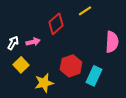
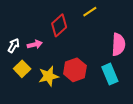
cyan rectangle: (94, 76) -> (110, 74), moved, turned -48
yellow star: (44, 83) -> (49, 76), moved

